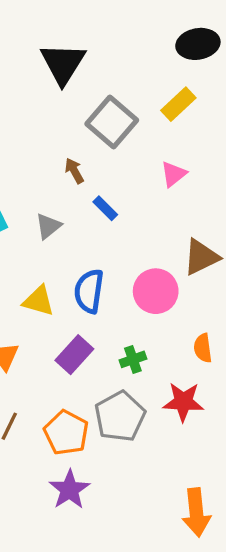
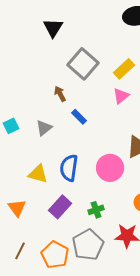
black triangle: (63, 63) -> (53, 28), size x0.7
yellow rectangle: (178, 104) -> (124, 69), moved

